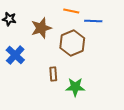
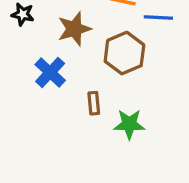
blue cross: (15, 55) -> (50, 72), moved

